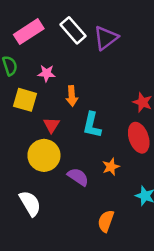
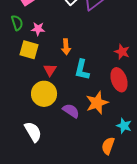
pink star: (46, 73) -> (38, 29), moved
orange star: (111, 167) -> (97, 103), size x1.6
orange semicircle: (106, 221) -> (108, 146), moved

